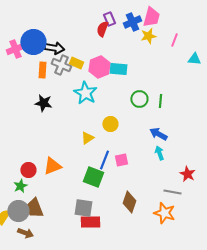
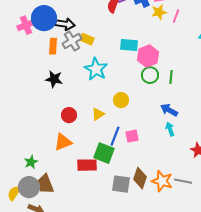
pink line: (174, 40) -> (176, 16), moved
gray cross: (61, 65) -> (72, 41), turned 36
pink hexagon: (99, 67) -> (148, 56), moved
red circle: (28, 170) -> (69, 115), moved
gray line: (172, 192) -> (183, 181), moved
gray square: (83, 208) -> (121, 184), moved
orange star: (164, 213) -> (162, 181), moved
red rectangle: (90, 222) -> (87, 165), moved

